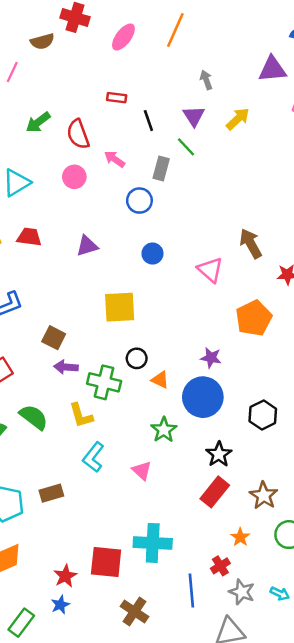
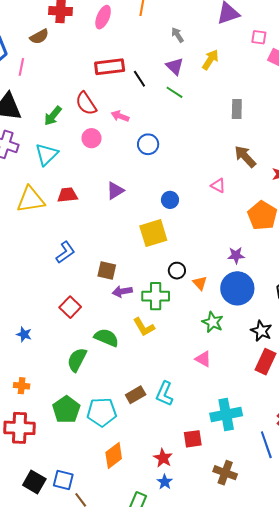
red rectangle: (117, 98) -> (110, 67), size x1.8
green arrow: (38, 122) -> (53, 116), moved
gray rectangle: (161, 168) -> (237, 109), moved
blue circle: (152, 254) -> (170, 200), moved
pink triangle: (210, 270) -> (218, 185), size x0.7
orange triangle: (160, 380) -> (200, 283), turned 35
cyan L-shape: (93, 457) -> (165, 394), moved
red square: (106, 562) -> (193, 439), size x0.7

